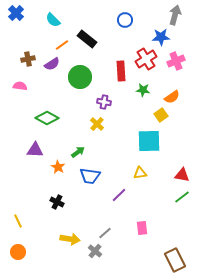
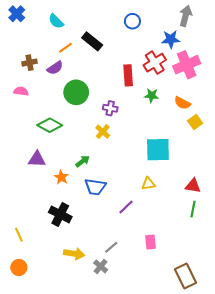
pink cross: (176, 61) -> (187, 65), size x1.4
green circle: (80, 77) -> (76, 92), moved
orange semicircle: (172, 97) -> (182, 103), turned 63
yellow square: (161, 115) -> (195, 122), moved
green line: (182, 197) -> (193, 209), turned -42
black cross: (57, 202) -> (60, 214), size x1.5

